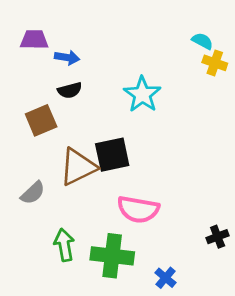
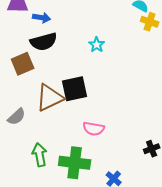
black semicircle: (70, 90) -> (44, 42), size x1.5
cyan star: (142, 94) -> (97, 45), size x0.6
pink semicircle: (138, 209) -> (94, 129), size x0.7

